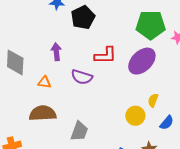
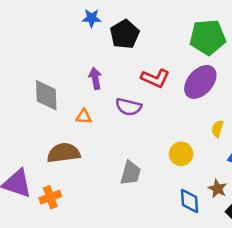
red L-shape: (105, 55) -> (155, 78), turned 30
brown semicircle: (43, 113) -> (64, 153), moved
yellow circle: (135, 116) -> (181, 154), moved

